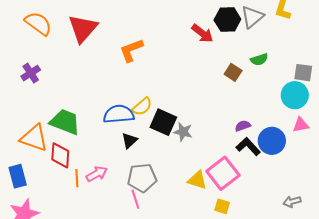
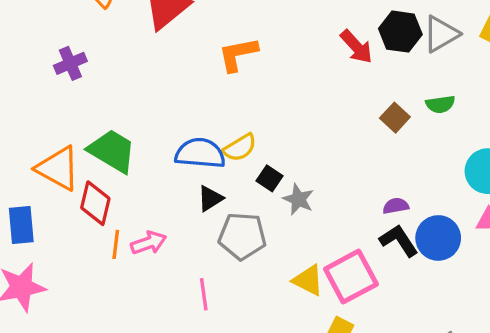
black square: (163, 122) -> (269, 178), size x0.6
gray pentagon: (142, 178) -> (242, 236), moved

